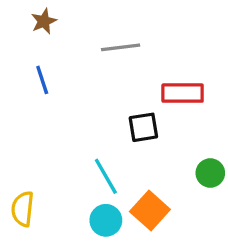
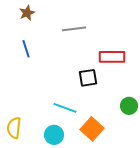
cyan line: (106, 176) -> (65, 108), turned -40
cyan circle: (106, 220) -> (54, 135), moved

